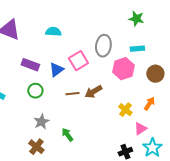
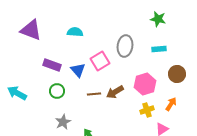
pink hexagon: (123, 69) -> (145, 84), moved
blue triangle: (56, 70) -> (78, 70), turned -35
yellow cross: (125, 110) -> (147, 110), turned 32

